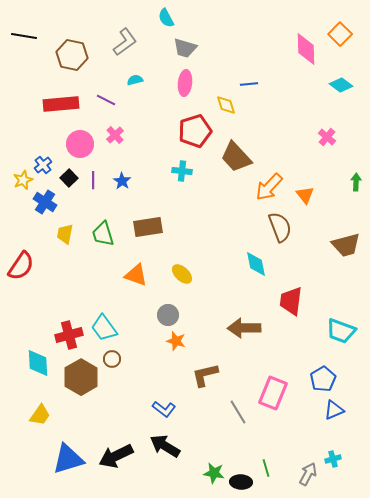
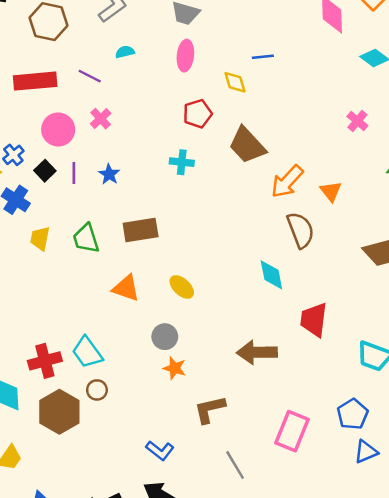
red pentagon: (195, 131) -> (198, 114), size x0.7
gray line: (238, 412) -> (235, 465), moved

